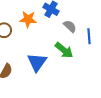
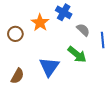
orange star: (28, 19) -> (40, 23), turned 30

